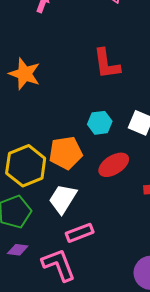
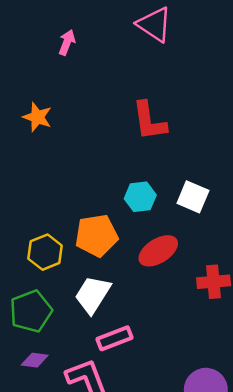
orange star: (25, 74) -> (37, 117), moved, size x0.7
yellow hexagon: (26, 166) -> (45, 252), size x0.7

